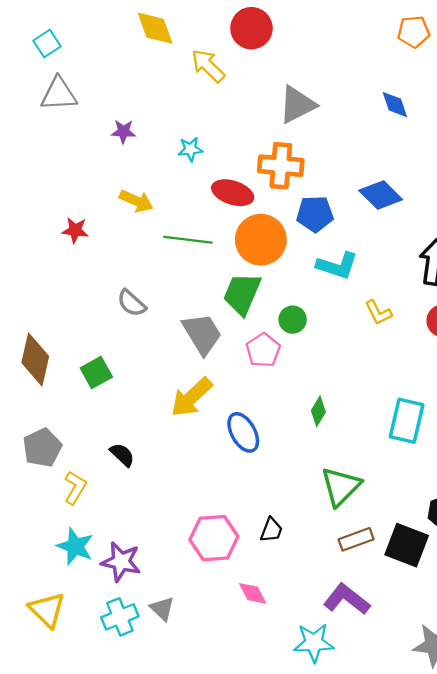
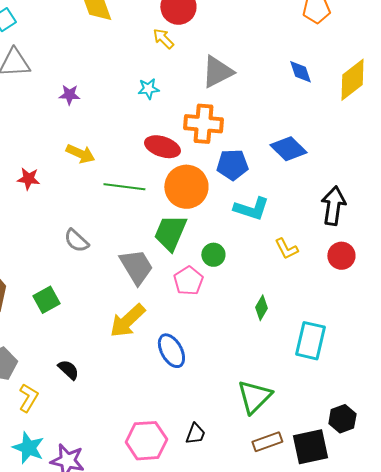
yellow arrow: (208, 66) -> (163, 39), moved, size x0.7
cyan star: (190, 149) -> (148, 89), moved
green diamond: (318, 411) -> (261, 308), moved
black square: (407, 545) -> (310, 447), turned -33

